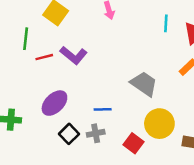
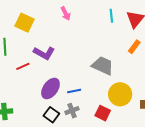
red line: (44, 57) -> (23, 66), moved
purple ellipse: (54, 103) -> (50, 89), moved

